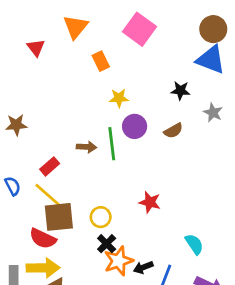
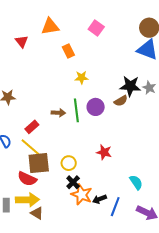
orange triangle: (76, 27) -> (50, 26), turned 42
pink square: (140, 29) -> (96, 28), size x0.7
black star: (180, 91) -> (130, 86), moved, size x1.5
purple circle: (135, 126) -> (96, 107), moved
orange star: (118, 261) -> (82, 195), turned -30

